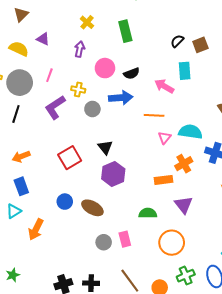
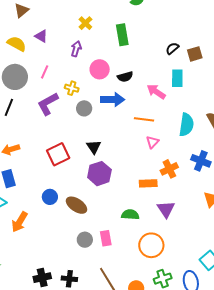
cyan semicircle: (190, 132) -> (186, 125), moved, turned 85

